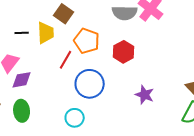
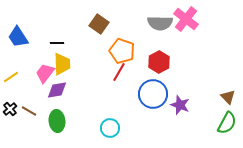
yellow trapezoid: (46, 33) -> (62, 64), moved
red line: (66, 60) -> (119, 72), moved
blue circle: (90, 84) -> (153, 94), moved

